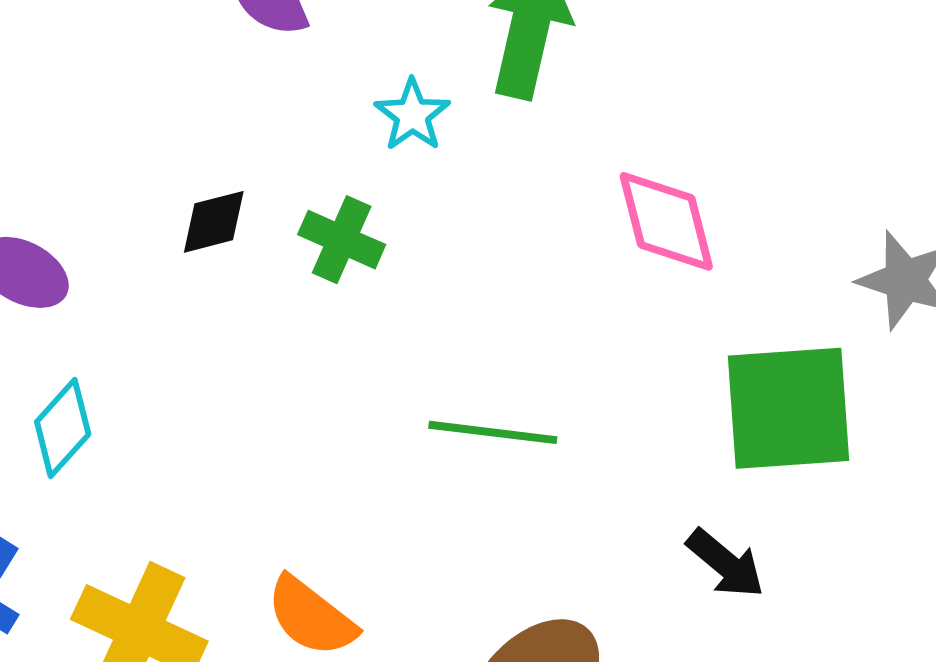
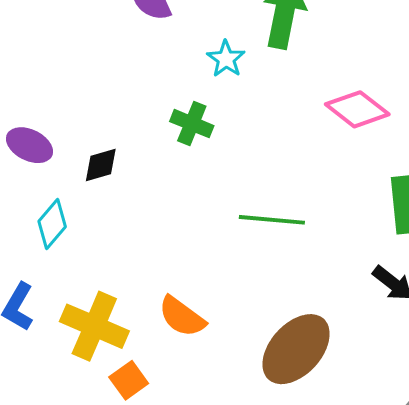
pink diamond: (666, 221) -> (357, 109), turned -36
black diamond: (214, 222) -> (101, 165), moved

